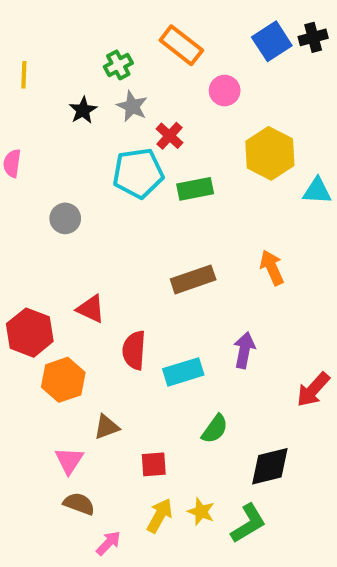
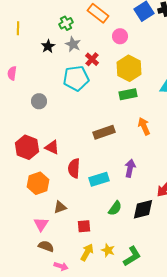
yellow hexagon: (270, 153) -> (129, 68), moved
green rectangle: (195, 189) -> (128, 94), moved
red hexagon: (30, 333) -> (27, 147), moved
black diamond: (270, 466) -> (143, 209), moved
pink arrow: (109, 543) -> (61, 266), turned 64

